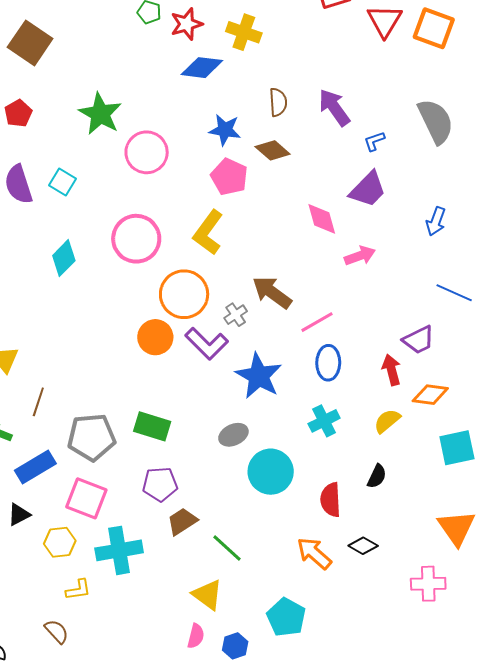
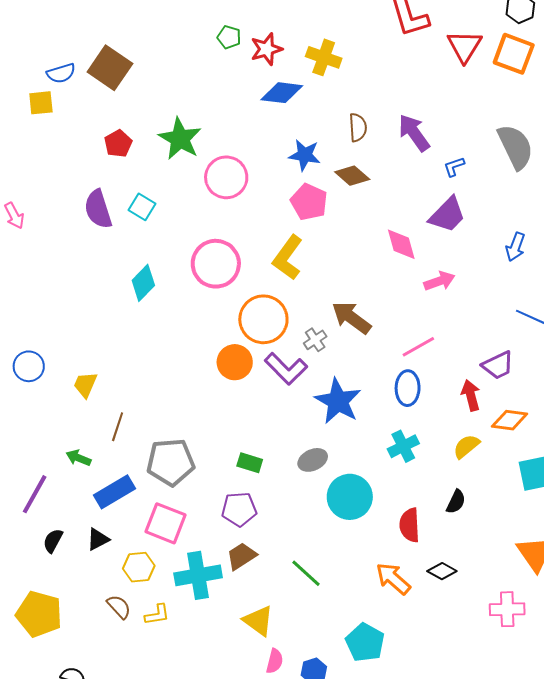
red pentagon: (18, 113) -> (118, 144), moved
pink line: (317, 322) -> (418, 347), moved
green rectangle: (152, 426) -> (250, 463), moved, size x0.7
brown trapezoid: (182, 521) -> (241, 556), moved
yellow triangle: (207, 595) -> (258, 621), moved
brown semicircle: (57, 631) -> (119, 607), moved

